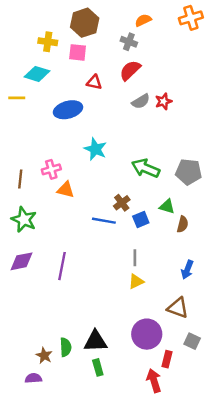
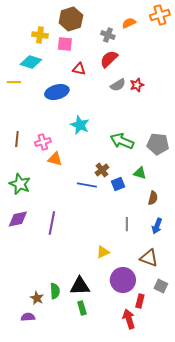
orange semicircle: (143, 20) -> (129, 23), moved
brown line: (20, 179) -> (17, 139), moved
brown semicircle: (183, 224) -> (153, 198), moved
gray line: (135, 258) -> (127, 224), moved
yellow triangle: (136, 282) -> (103, 252), moved

